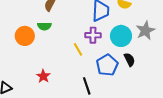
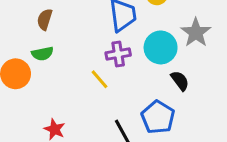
blue pentagon: (107, 65) -> (158, 117), moved

